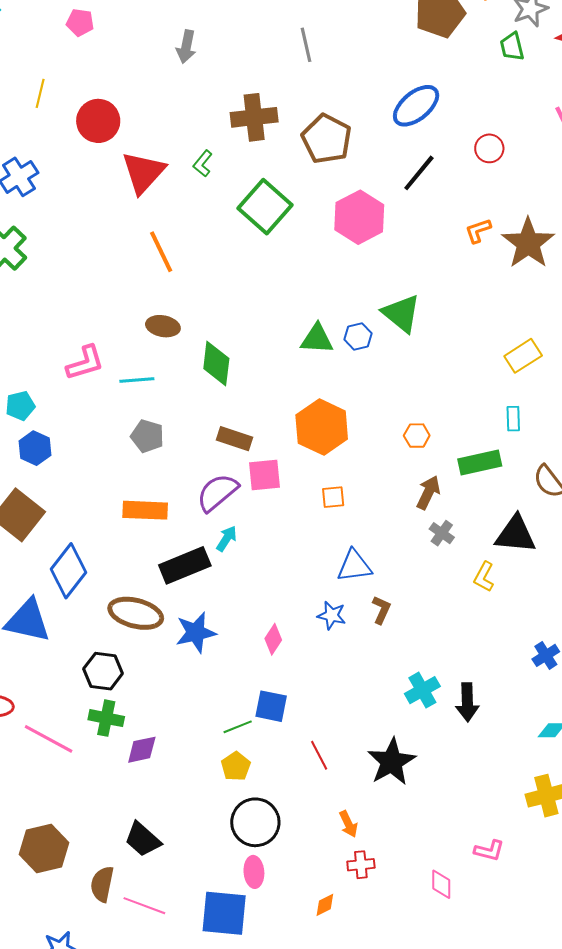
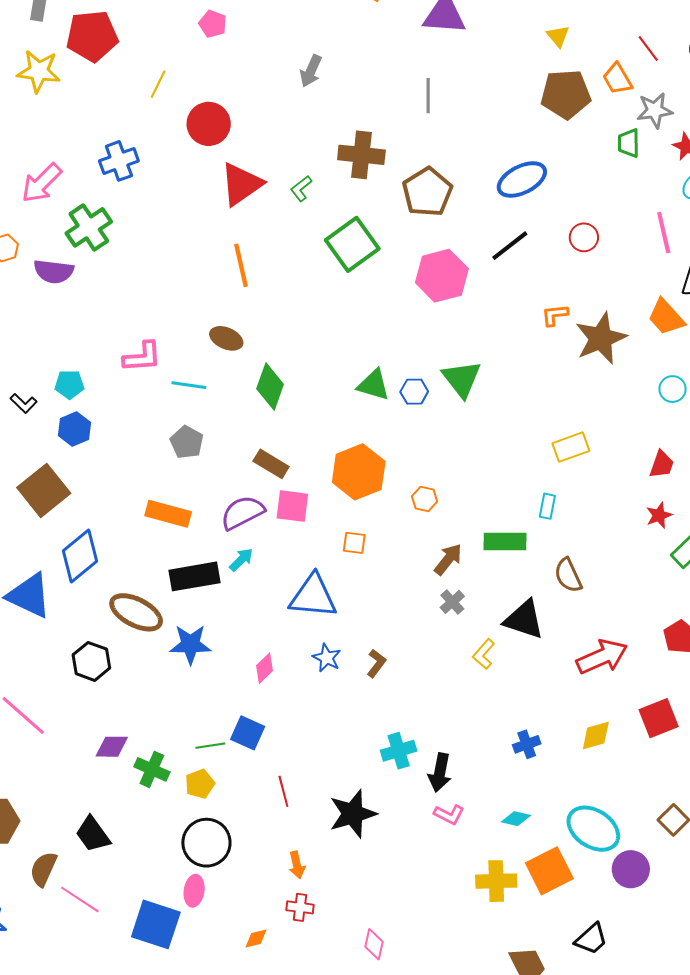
orange hexagon: (417, 436) -> (425, 499), moved
blue triangle: (354, 566) -> (313, 596), moved, size x1.4
green cross: (106, 718) -> (152, 769), moved
pink L-shape: (489, 851) -> (449, 815), moved

